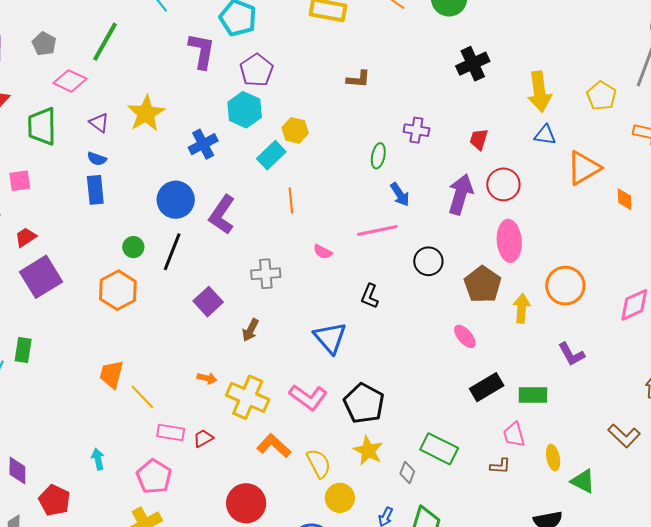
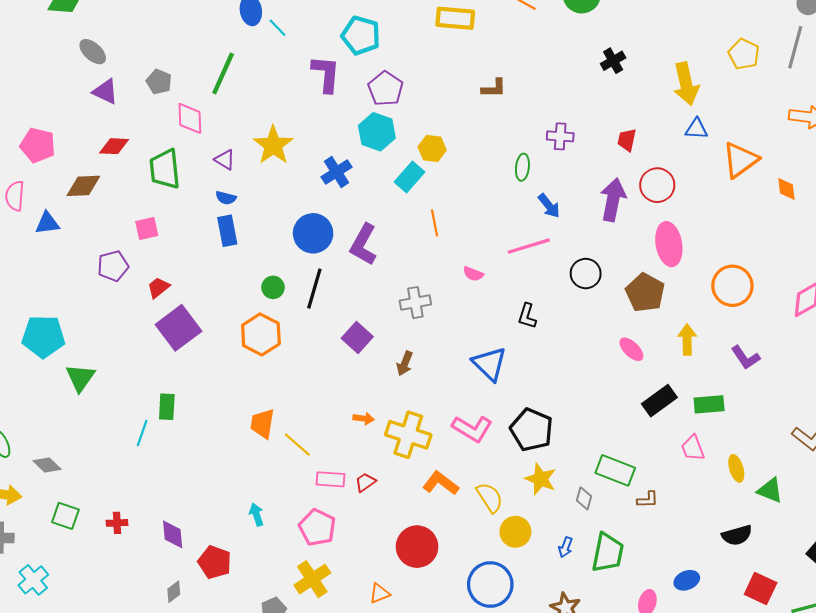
black cross: (473, 64) -> (613, 61), size x0.7
pink diamond: (70, 81) -> (190, 118), turned 68
yellow pentagon: (601, 96) -> (744, 54), moved
yellow arrow: (522, 308) -> (687, 340), moved
brown L-shape: (500, 466) -> (648, 500), moved

